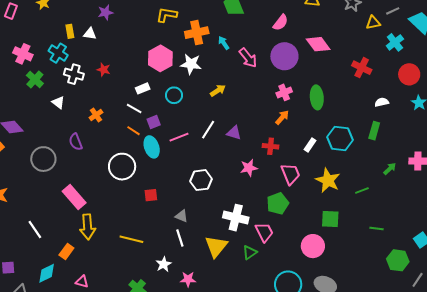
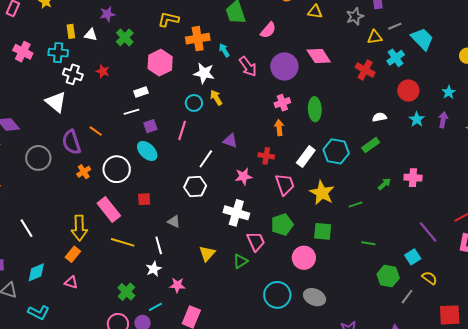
pink semicircle: (281, 23) -> (268, 30), moved
cyan cross: (58, 53) -> (58, 53), turned -30
white star: (191, 64) -> (204, 73), moved
red cross: (362, 68) -> (365, 70), moved
green cross: (35, 79) -> (125, 37), moved
yellow arrow: (218, 90) -> (216, 98), turned -91
cyan circle: (174, 95) -> (194, 103), moved
white triangle: (58, 102) -> (56, 102), size x1.6
white line: (134, 109) -> (131, 112), turned -49
orange cross: (96, 115) -> (84, 172), moved
orange arrow: (282, 117) -> (279, 128), turned -49
white line: (208, 130) -> (206, 159), moved
orange line: (133, 131) -> (96, 131), moved
green rectangle: (374, 131) -> (371, 145), turned 36
pink line: (179, 137) -> (182, 130), moved, turned -54
purple semicircle: (76, 142) -> (71, 142), size x1.4
white rectangle: (310, 145) -> (306, 156), size x1.5
cyan ellipse: (152, 147) -> (147, 151), turned -30
pink rectangle: (74, 197) -> (109, 210), moved
green pentagon: (278, 204) -> (282, 225), moved
white cross: (236, 218) -> (236, 213), moved
white line: (180, 238) -> (159, 245), moved
yellow triangle: (216, 246) -> (207, 254), size x0.7
orange rectangle: (66, 251) -> (73, 254), moved

